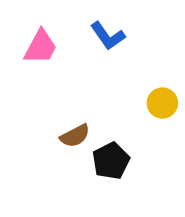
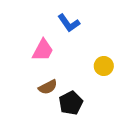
pink trapezoid: (41, 47) -> (43, 50), moved

